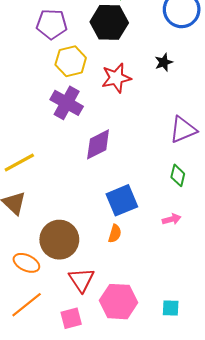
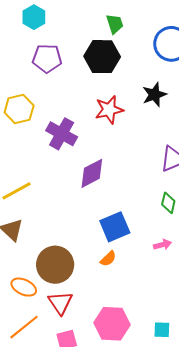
yellow hexagon: (71, 61) -> (19, 109), moved
black star: (164, 62) -> (154, 95), size x1.4
orange semicircle: (115, 234) -> (108, 259), turned 30
red triangle: (81, 280) -> (60, 303), moved

